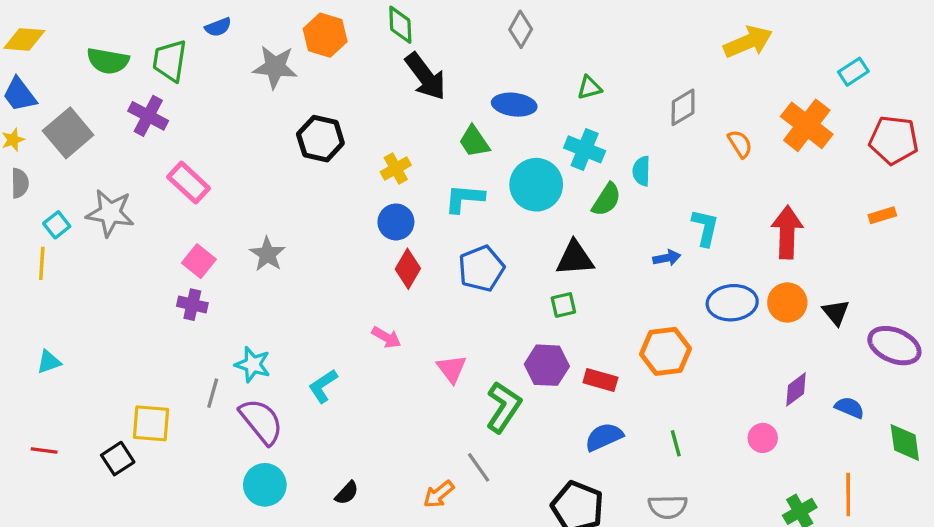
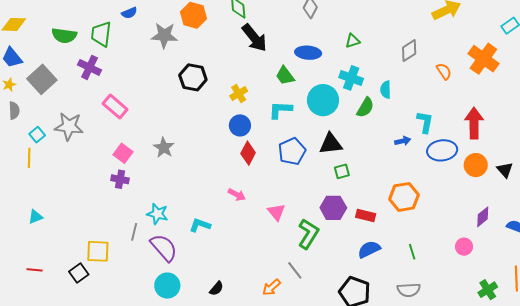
black triangle: (575, 258) -> (331, 144), moved
blue ellipse: (732, 303) -> (442, 150), moved
cyan L-shape: (323, 386) -> (200, 225), turned 55

